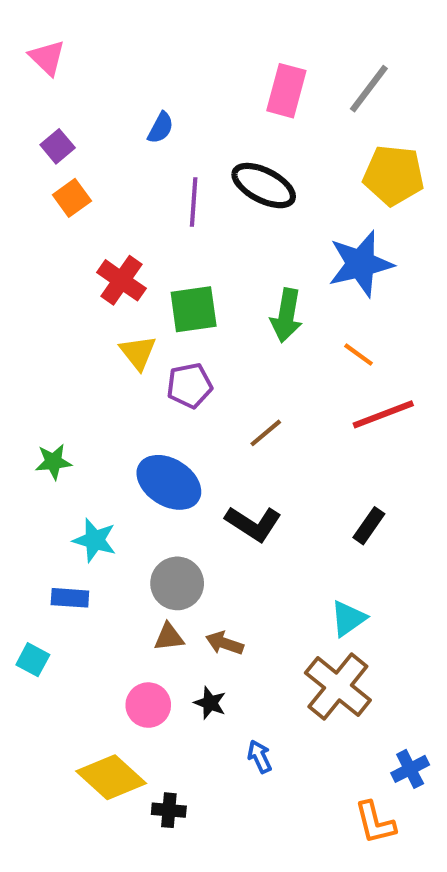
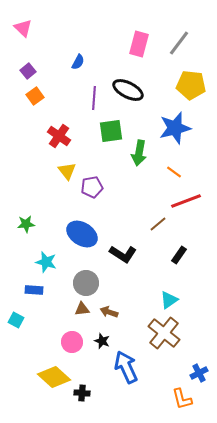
green square: (194, 309) -> (111, 131), moved
brown line: (266, 433) -> (158, 224), moved
blue arrow: (260, 757) -> (126, 367), size x2.0

